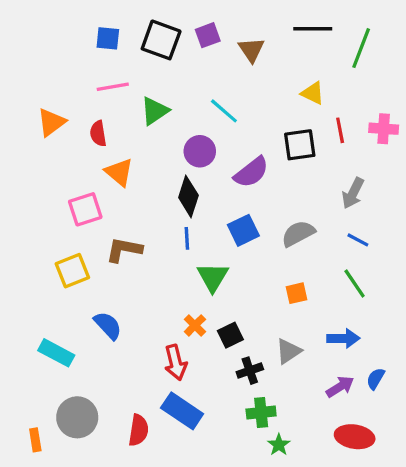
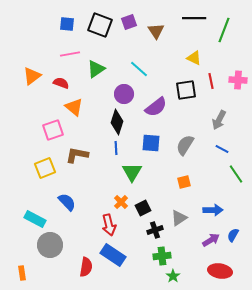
red semicircle: (98, 134) -> (61, 83), turned 119
blue square: (243, 230) -> (151, 143), turned 30
gray semicircle: (298, 234) -> (185, 145), turned -30
green line: (355, 283) -> (236, 174), moved
gray circle: (77, 417) -> (50, 245), moved

